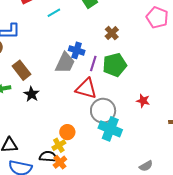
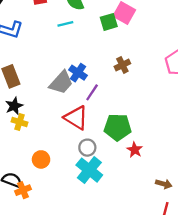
green pentagon: (115, 65) -> (118, 127), moved
gray circle: (103, 111) -> (87, 148), size x0.6
yellow cross: (59, 145) -> (19, 122), moved, turned 32

